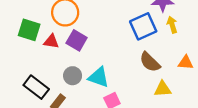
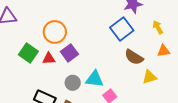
yellow arrow: (172, 25) -> (158, 27), moved
green square: (29, 30) -> (28, 53), turned 30
purple square: (77, 40) -> (69, 53), turned 36

